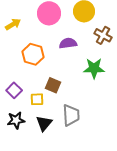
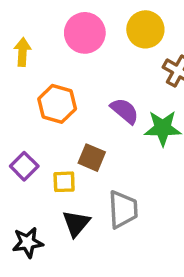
yellow arrow: (13, 24) -> (22, 52), turned -56
purple semicircle: (68, 43) -> (125, 111), moved, turned 48
black star: (16, 120) -> (28, 242), moved

